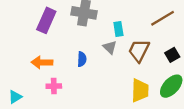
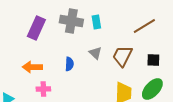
cyan rectangle: (118, 29) -> (96, 22), moved
black square: (172, 55) -> (153, 60), turned 32

